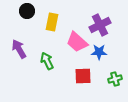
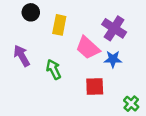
purple cross: (100, 25) -> (114, 28), turned -30
green cross: (115, 79) -> (131, 104), moved, turned -32

